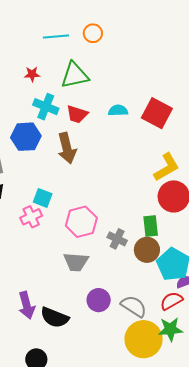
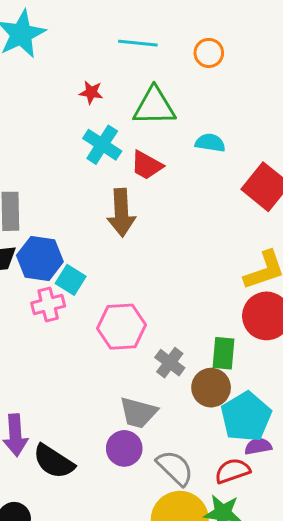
orange circle: (93, 33) -> (209, 53), moved
cyan semicircle: (118, 110) -> (210, 143), moved
blue hexagon: (26, 137) -> (40, 258), moved
gray trapezoid: (76, 262) -> (138, 413), moved

